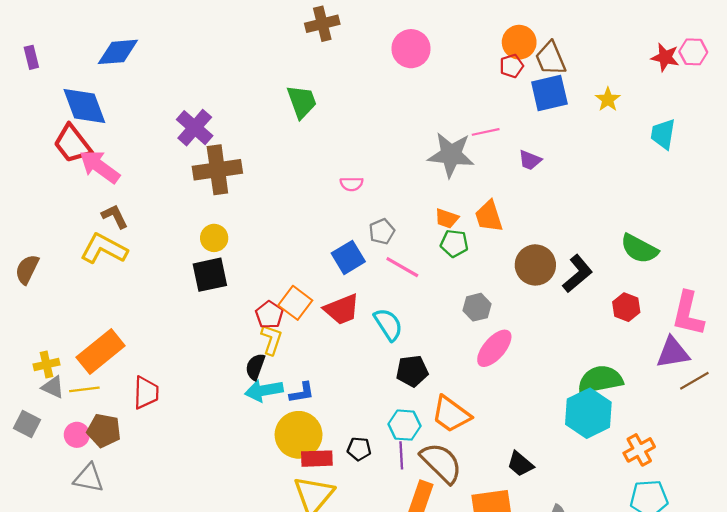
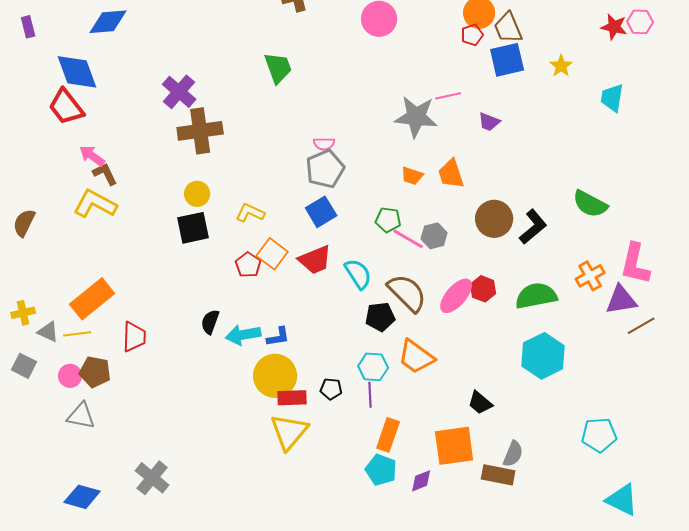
pink arrow: (100, 167) -> (92, 156), moved, size x0.7
gray pentagon: (382, 231) -> (325, 169), moved, size x1.6
green pentagon: (454, 243) -> (388, 220), moved
pink line: (402, 267) -> (408, 239), moved
gray hexagon: (477, 307) -> (434, 236), moved
red hexagon: (626, 307) -> (483, 289), moved
yellow L-shape: (271, 340) -> (250, 213), moved, turned -84
yellow cross: (47, 364) -> (23, 313), moved
black semicircle: (255, 367) -> (210, 322), moved
green semicircle: (600, 380) -> (536, 296), moved
orange cross: (639, 450) -> (590, 276), moved
brown semicircle: (441, 463) -> (407, 293), moved

